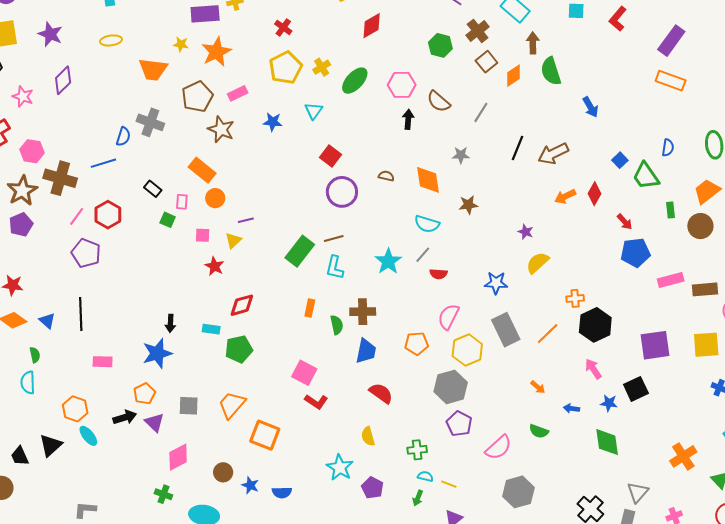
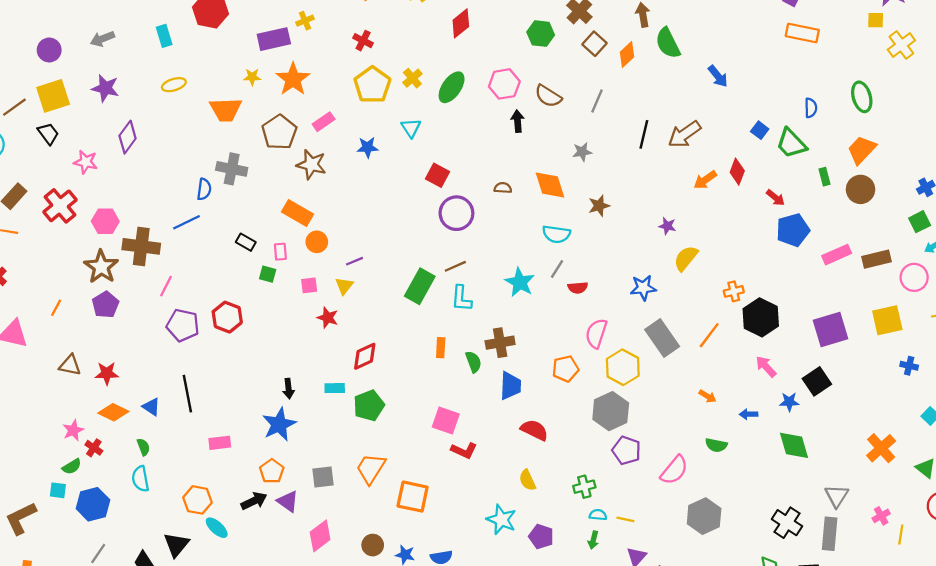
red hexagon: (108, 215) -> (227, 317), moved

